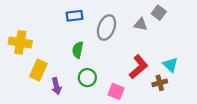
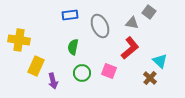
gray ellipse: (106, 27) -> (100, 26), turned -45
red L-shape: (138, 67) -> (130, 48), moved
brown cross: (160, 83) -> (150, 78), turned -32
pink square: (116, 91) -> (109, 71), moved

